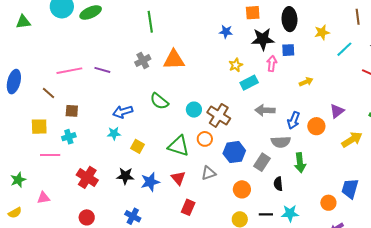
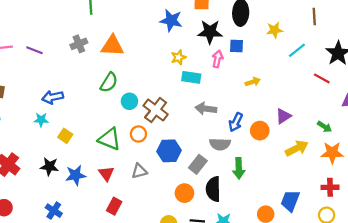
blue star: (226, 32) -> (171, 20), size x1.5
cyan rectangle: (249, 83) -> (191, 77), turned 30
green semicircle: (159, 101) -> (109, 82), moved, turned -102
black semicircle: (278, 184) -> (213, 189), size x1.6
orange circle: (242, 189) -> (184, 193), moved

